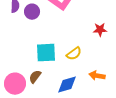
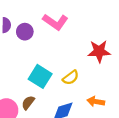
red star: (100, 30) -> (99, 51), size x1.5
cyan square: (46, 53) -> (40, 76), turned 35

